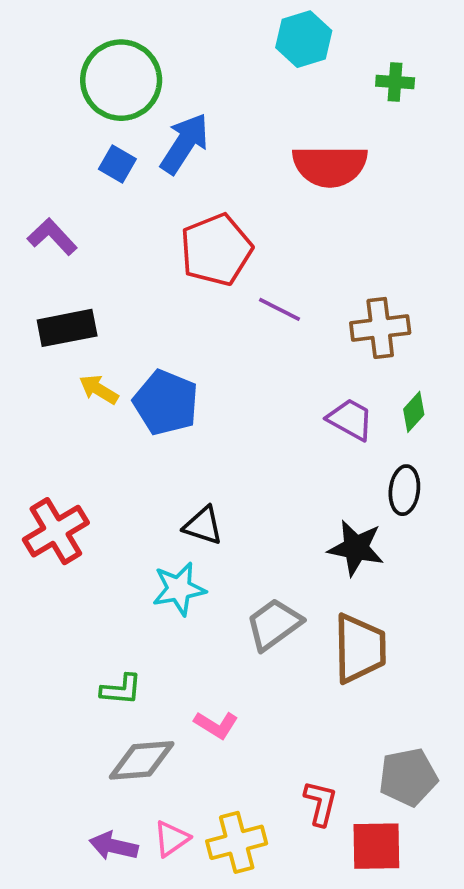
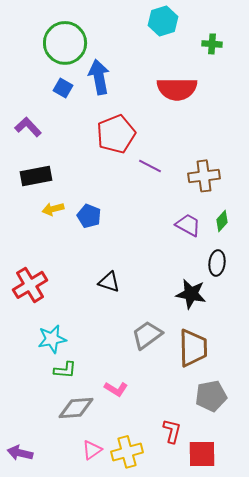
blue arrow: (184, 143) -> (99, 77), turned -44
yellow arrow: (99, 389) -> (53, 209), turned -45
blue pentagon: (166, 403) -> (89, 216), size x0.7
cyan star: (179, 589) -> (52, 339), moved
gray pentagon: (408, 777) -> (211, 396), moved
purple arrow: (114, 846) -> (20, 453), moved

